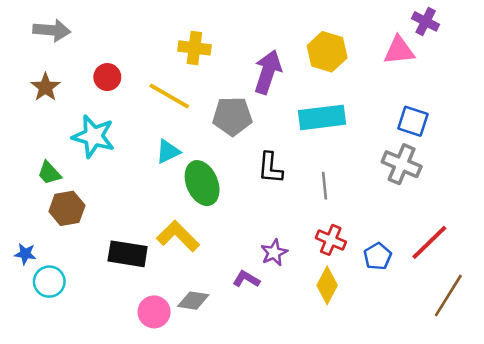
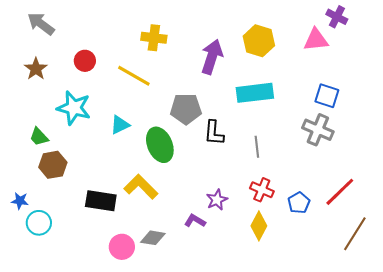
gray arrow: (52, 30) -> (41, 24), turned -148
gray pentagon: (232, 116) -> (186, 109), moved
cyan triangle: (168, 152) -> (120, 125), moved

